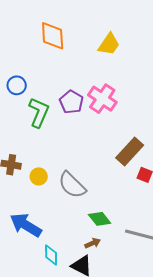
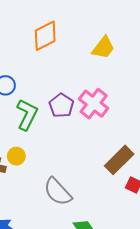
orange diamond: (53, 36) -> (45, 36), turned 64
yellow circle: (39, 176) -> (16, 156), moved

